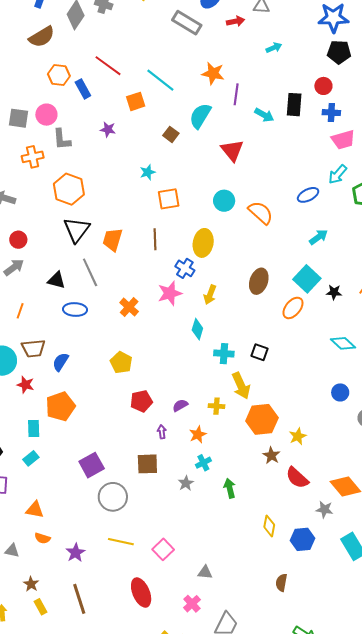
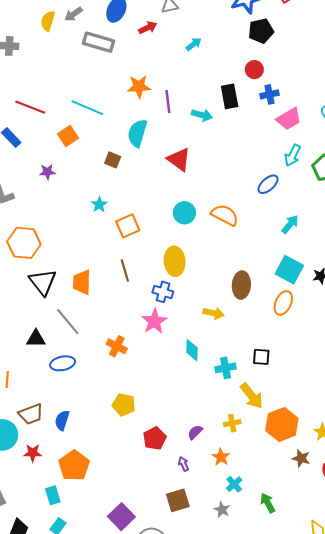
yellow arrow: (210, 295) -> (214, 313), moved, turned -84

